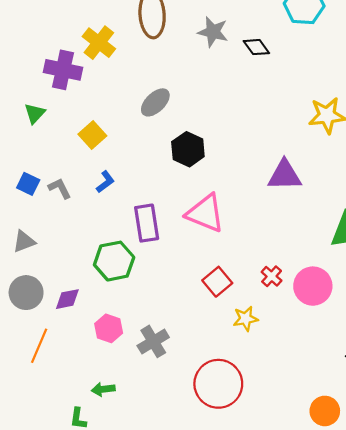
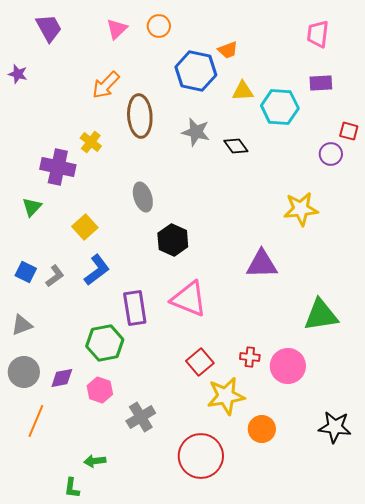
yellow cross: (99, 43) -> (91, 142), size x0.7
gray ellipse: (155, 102) -> (143, 197), turned -64
blue L-shape: (105, 182) -> (97, 270), size x1.5
gray L-shape: (60, 188) -> (55, 276), turned 80
red cross: (272, 276) -> (250, 357), turned -36
yellow star: (245, 319) -> (226, 396), size x1.6
pink hexagon: (109, 328) -> (100, 390), moved
orange circle: (325, 411) -> (262, 429), moved

